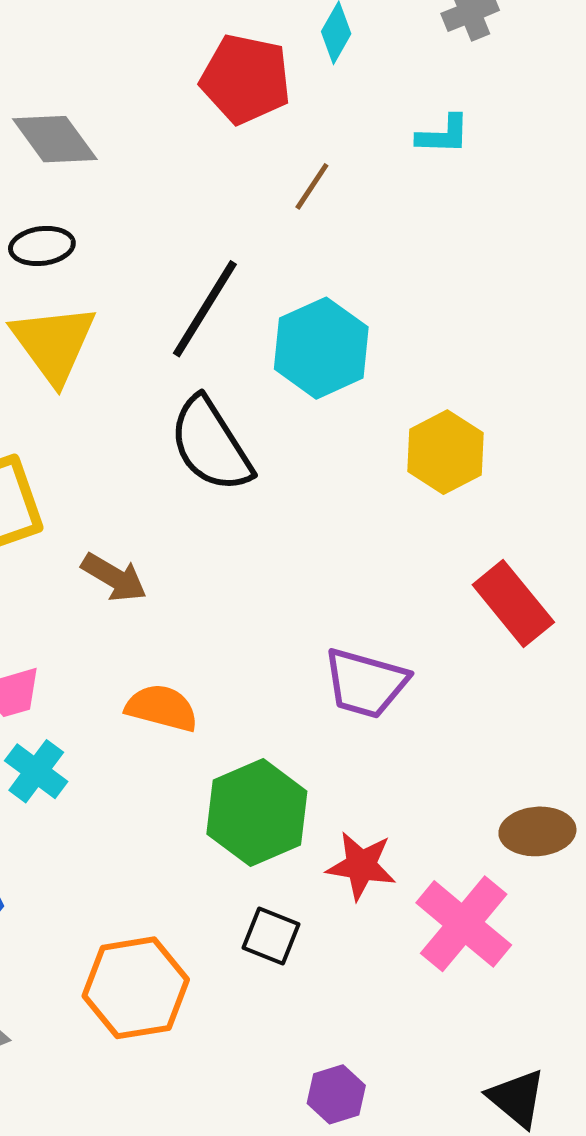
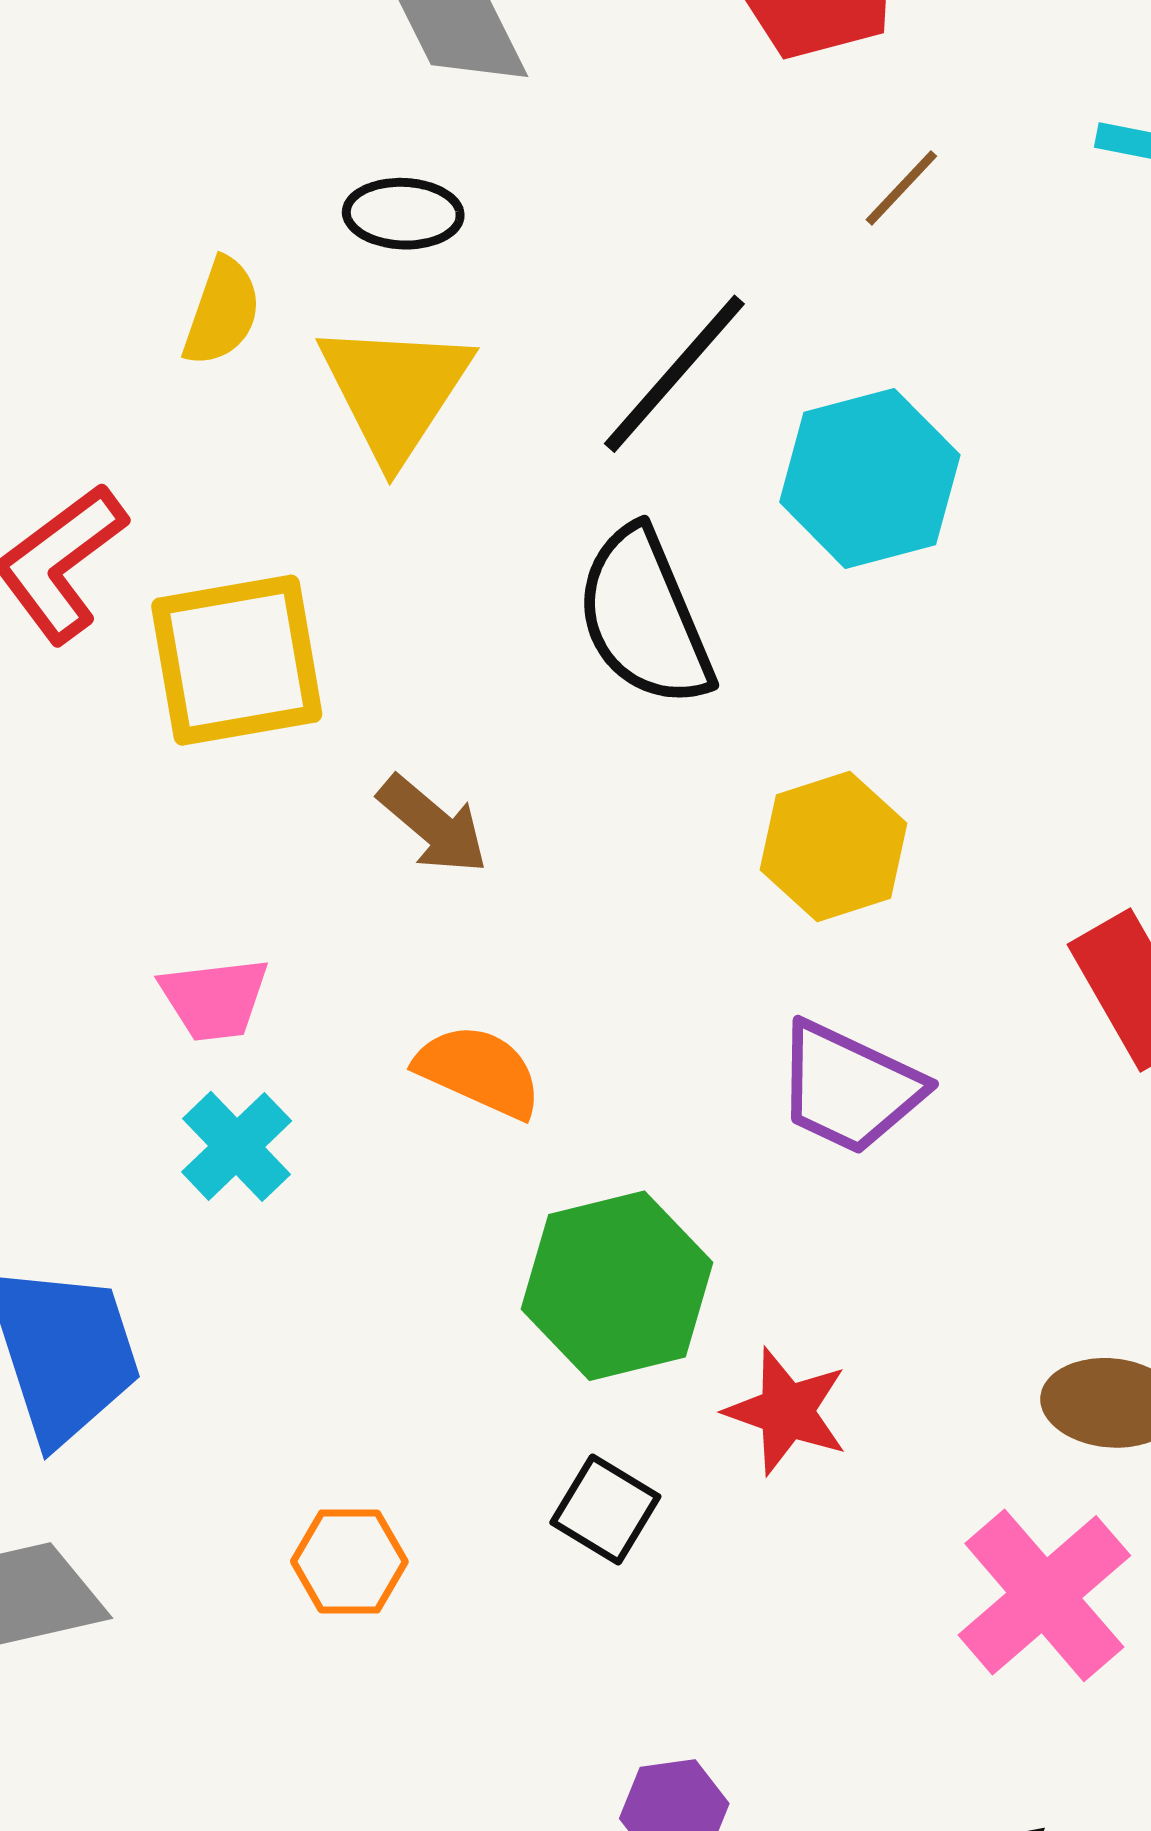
yellow hexagon: (445, 452) -> (833, 847), moved
pink cross: (464, 924) -> (1044, 1595), moved
orange hexagon: (136, 988) -> (349, 1562), size x0.6

